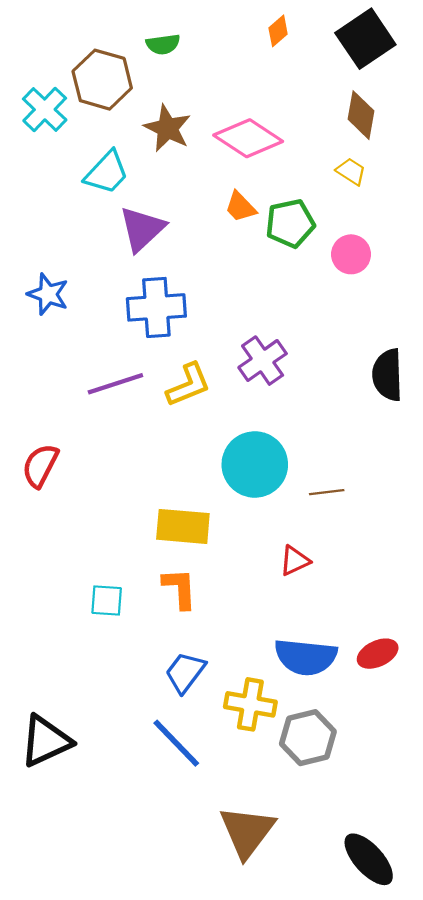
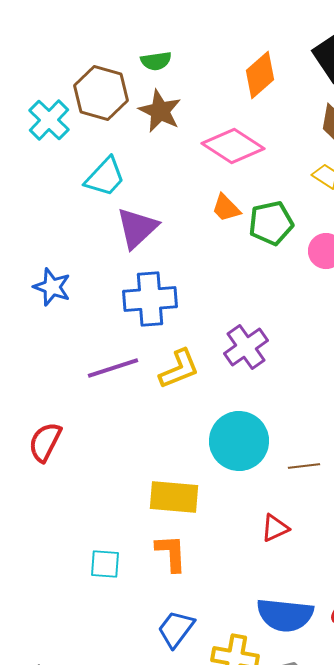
orange diamond: (278, 31) -> (260, 75), moved, size x1.6
brown star: (167, 128) -> (160, 111), moved

